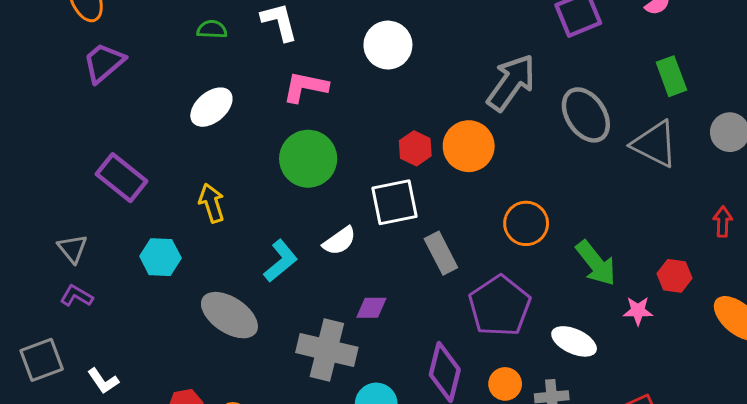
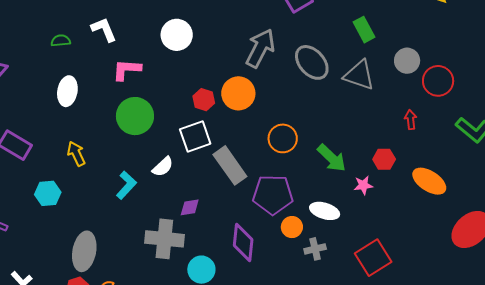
white ellipse: (211, 107) -> (67, 91), turned -32
gray rectangle: (441, 253) -> (230, 165), size x1.4
purple pentagon: (499, 306) -> (273, 195), turned -30
gray ellipse: (229, 315) -> (84, 251), moved, turned 75
orange circle: (505, 384) -> (292, 227), moved

